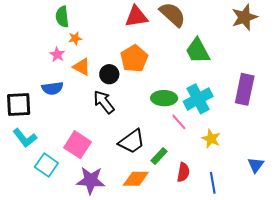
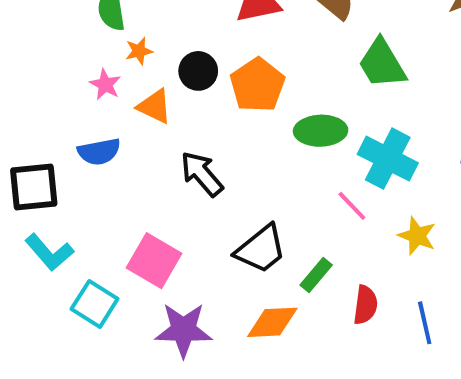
black circle: (109, 74) -> (198, 71), moved
green ellipse: (164, 98) -> (321, 131), moved
cyan cross: (198, 99) -> (388, 159), turned -32

